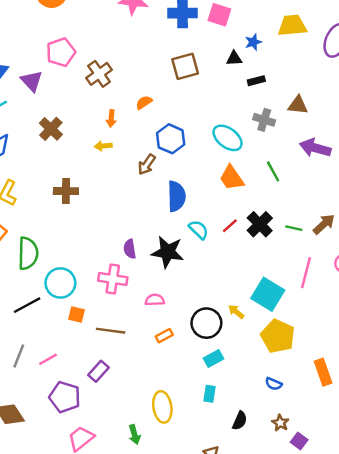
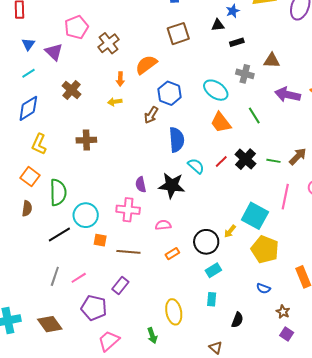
orange semicircle: (144, 102) -> (146, 65), size x1.6
yellow arrow: (236, 312) -> (230, 231), turned -88
brown star: (280, 423) -> (283, 312), moved

